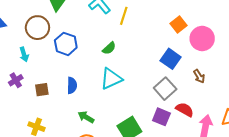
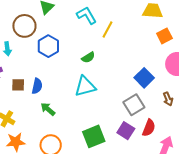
orange square: (178, 25) -> (164, 36), moved
blue semicircle: (72, 85) -> (37, 86), moved
red semicircle: (185, 110) -> (149, 128), turned 72
green arrow: (86, 117) -> (48, 109), moved

